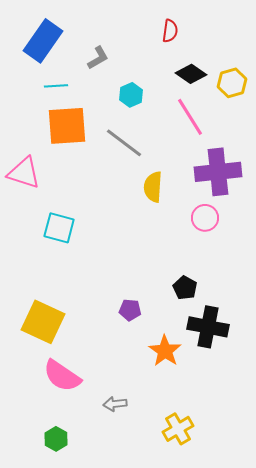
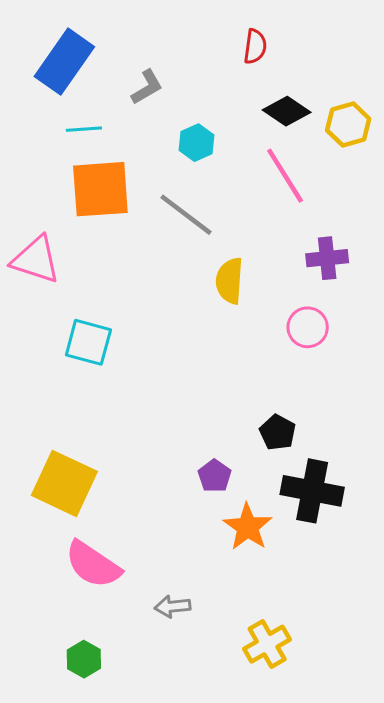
purple cross: (218, 172) -> (327, 258), size x0.6
purple pentagon: (130, 310) -> (215, 476), moved, turned 30

